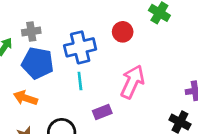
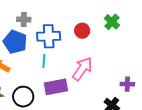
gray cross: (31, 32) -> (24, 19), moved
purple rectangle: (102, 112) -> (56, 87), size x1.6

